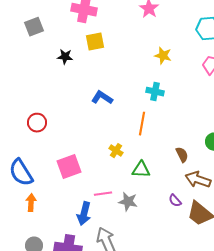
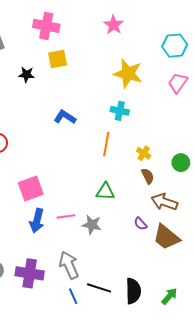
yellow star: (163, 56) -> (128, 74), size x1.6
yellow cross: (116, 151) -> (144, 153), moved
blue arrow: (84, 214) -> (37, 221), moved

